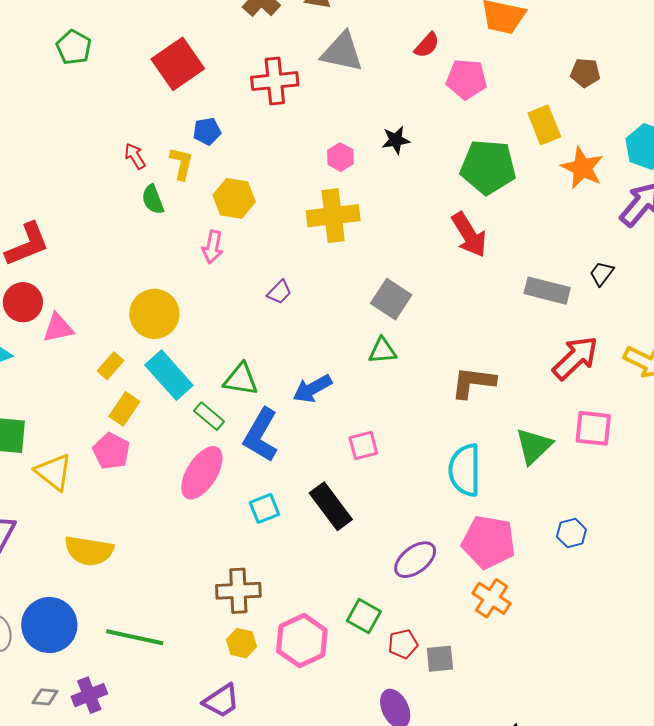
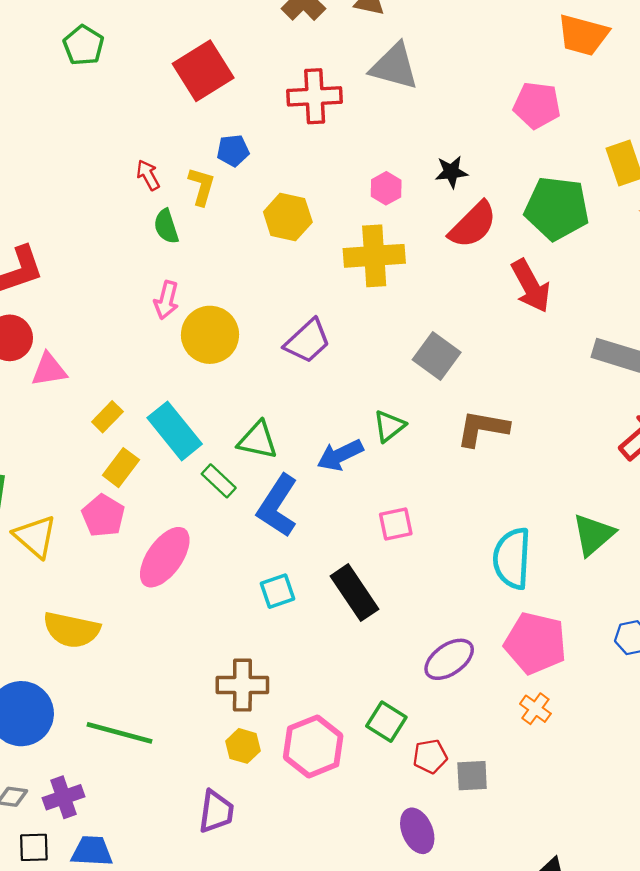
red semicircle: (427, 45) -> (473, 225), moved, size x1.6
yellow hexagon: (234, 198) -> (288, 217), moved
pink arrow: (212, 247) -> (166, 300), moved
purple trapezoid: (279, 292) -> (307, 341), size x1.6
yellow circle: (154, 314) -> (210, 335), moved
green triangle: (382, 351) -> (389, 426), moved, turned -36
brown L-shape: (473, 382) -> (483, 428), moved
pink ellipse: (202, 473) -> (165, 557), moved
orange cross: (491, 598) -> (535, 709), size x0.7
purple trapezoid: (221, 701) -> (216, 812), turned -51

